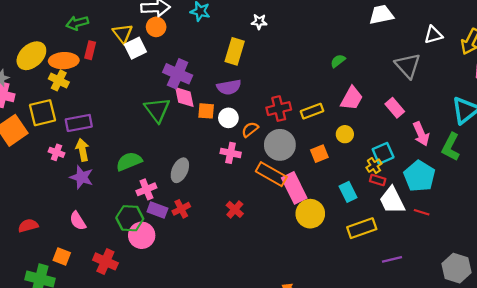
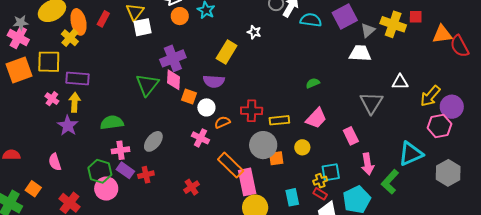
orange circle: (156, 27) -> (180, 16), moved
orange ellipse: (64, 61) -> (79, 22), turned 65
purple cross: (178, 74) -> (173, 58), turned 30
gray circle: (280, 145) -> (263, 145), moved

